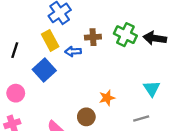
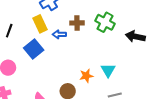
black arrow: (155, 38) -> (135, 37), moved
cyan triangle: (152, 89) -> (108, 70), moved

